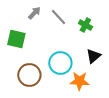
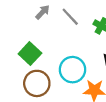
green square: (16, 39) -> (30, 54), moved, turned 30

